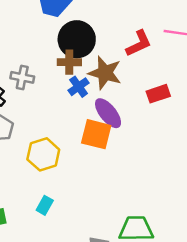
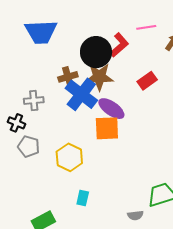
black circle: (77, 39) -> (96, 52), moved
blue cross: (79, 87) -> (81, 94), size x1.8

